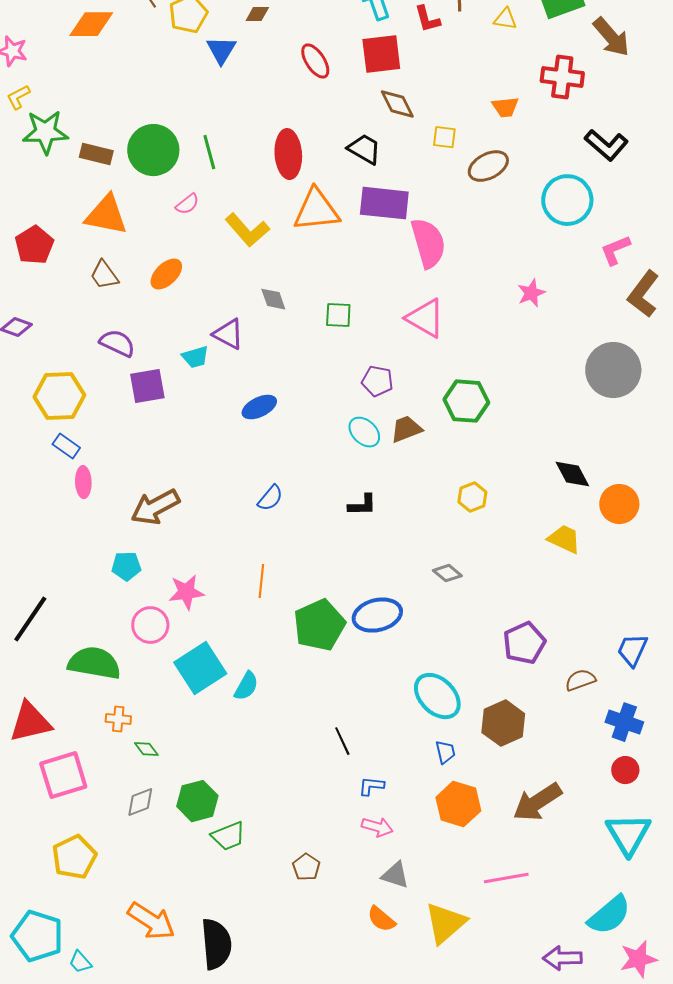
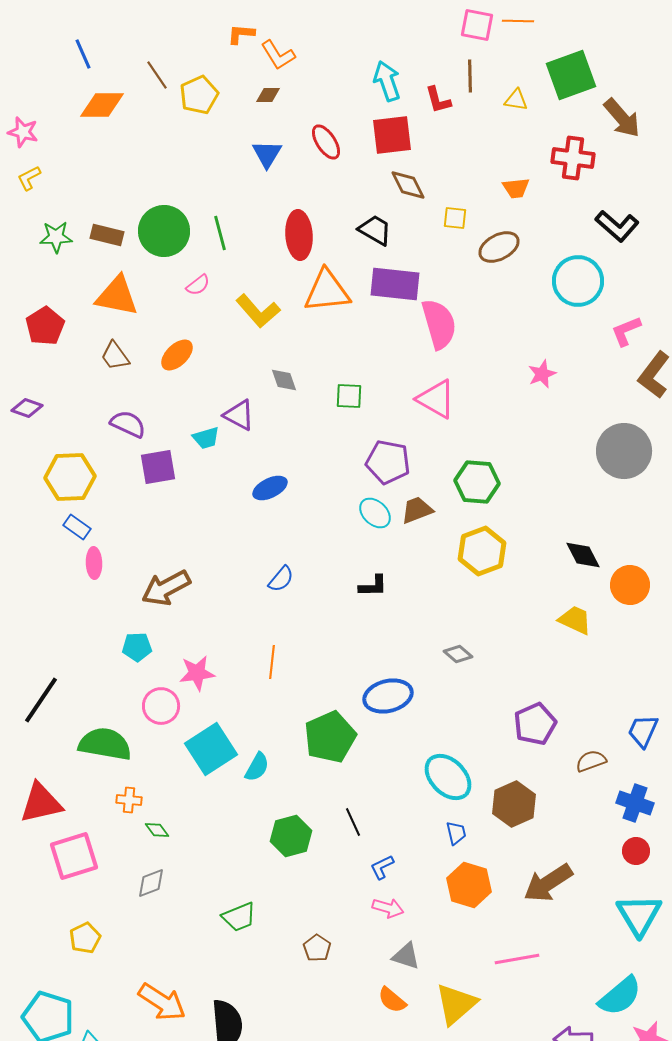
blue triangle: (221, 50) -> (267, 154), moved
green star: (45, 132) -> (56, 237), moved, size x0.7
purple pentagon: (377, 381) -> (388, 462), size x1.4
yellow hexagon: (472, 497) -> (482, 551), moved, size x1.6
green pentagon: (319, 625) -> (330, 737), moved
blue L-shape: (371, 786) -> (382, 867), turned -32
green hexagon: (197, 801) -> (291, 836), moved
yellow pentagon: (74, 857) -> (85, 938), size x0.7

